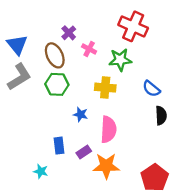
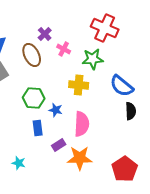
green hexagon: (57, 84) -> (34, 98), moved
blue semicircle: (151, 89) -> (122, 86), size x1.4
blue rectangle: (59, 146) -> (38, 128), moved

